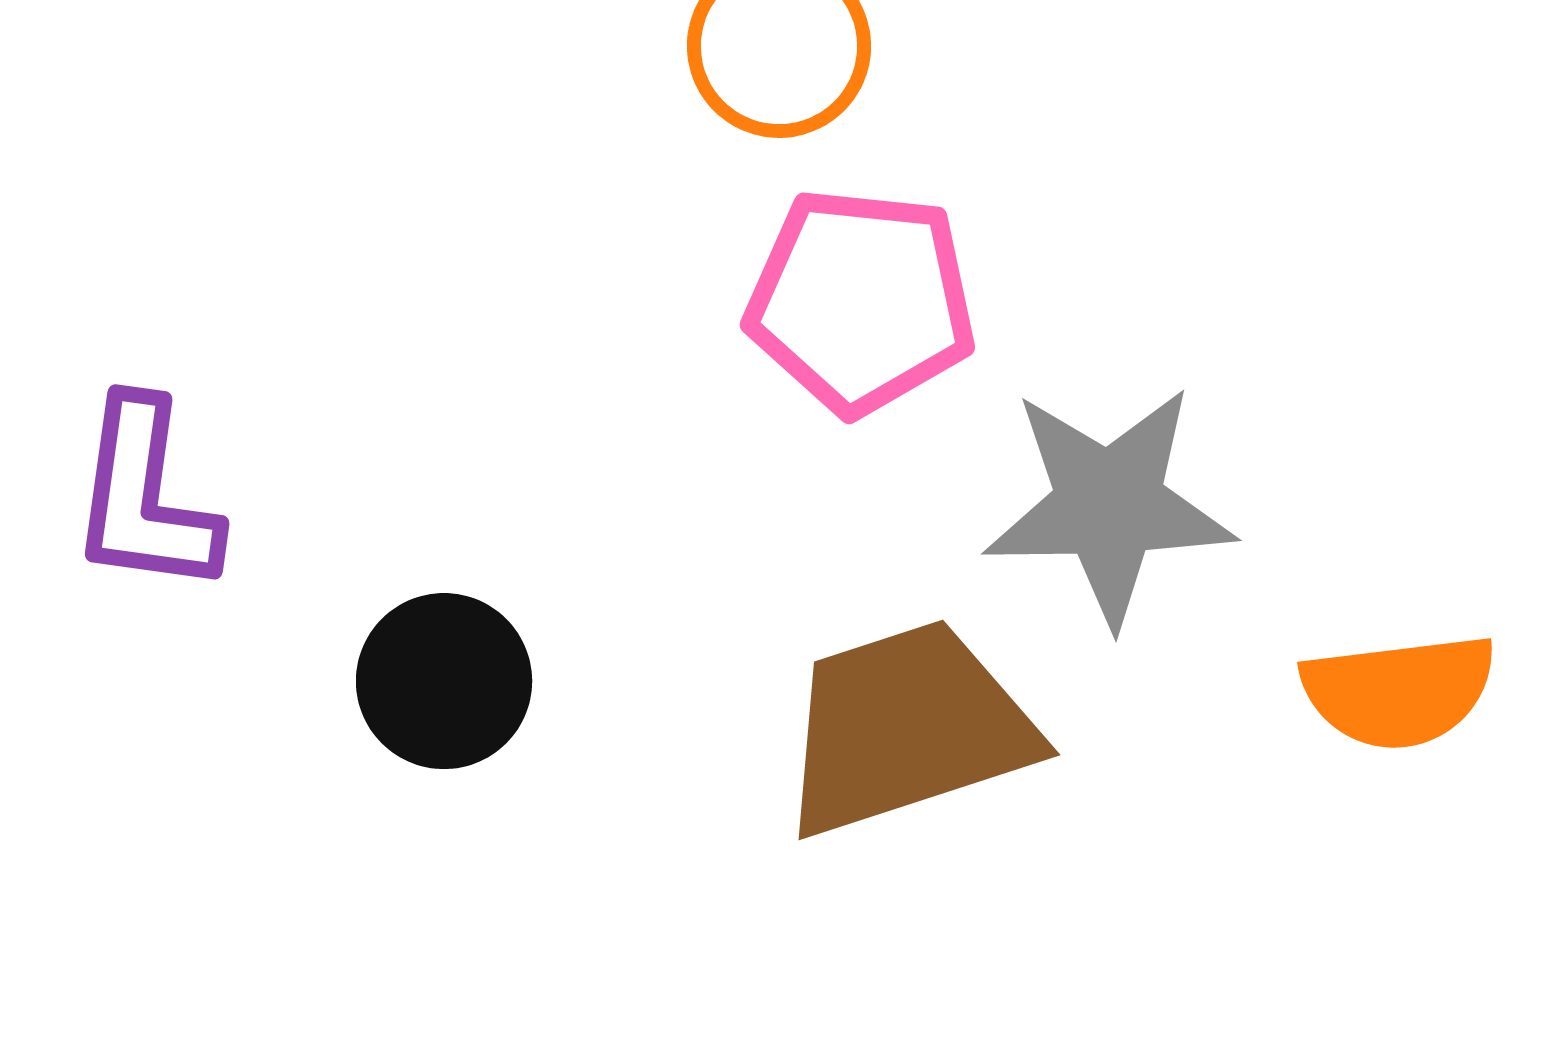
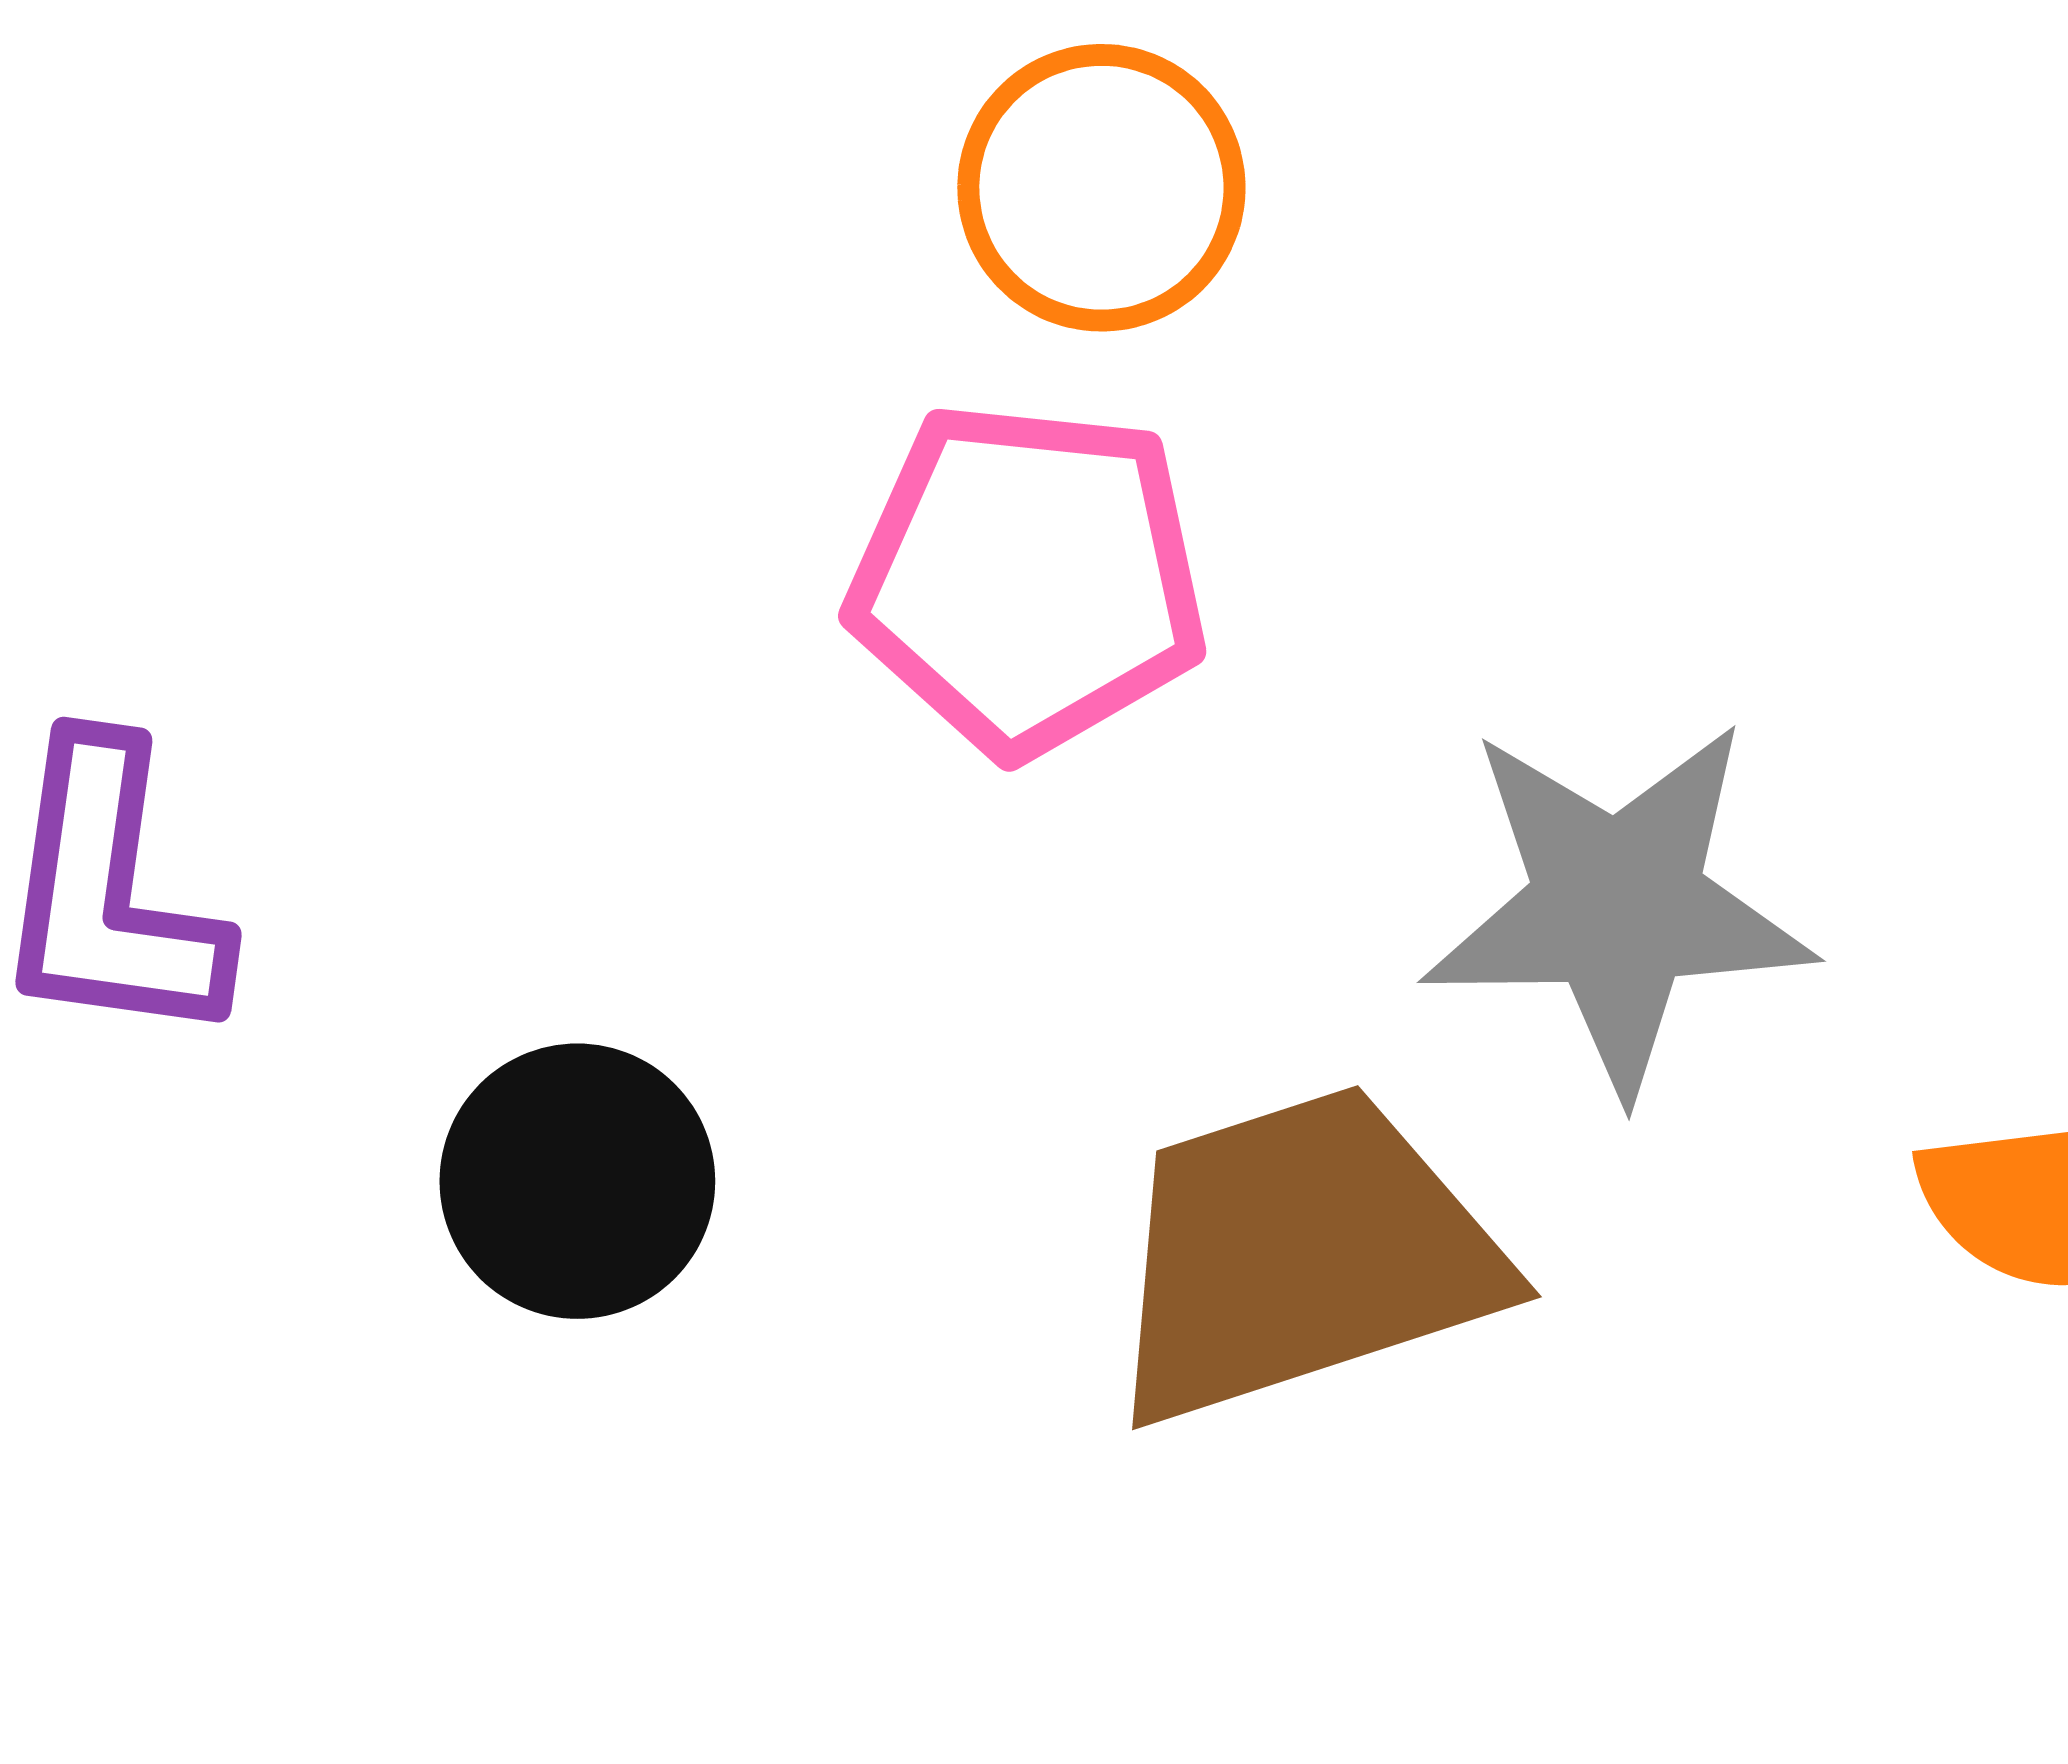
pink pentagon: (861, 301) -> (1028, 579), moved

